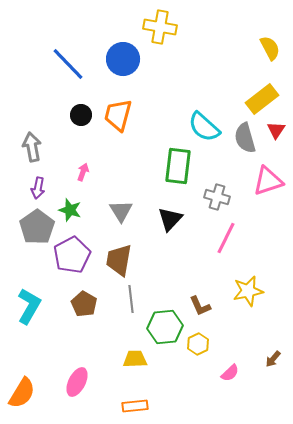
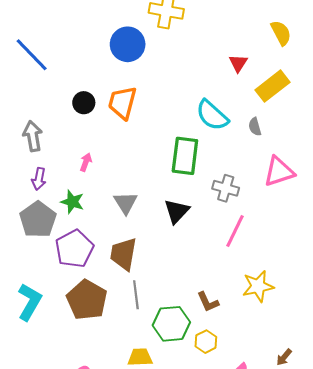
blue line: (68, 64) -> (32, 55), moved
red triangle: (276, 130) -> (238, 63), moved
gray semicircle: (245, 138) -> (255, 127), size x0.6
brown pentagon: (84, 304) -> (87, 300), size x1.5

